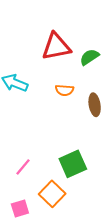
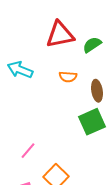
green square: (73, 164) -> (92, 122), moved

